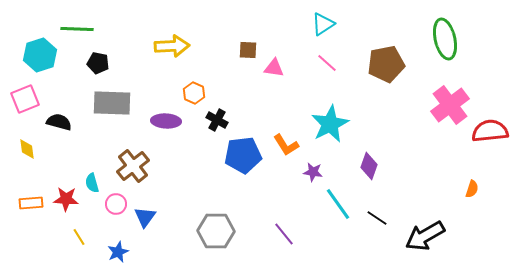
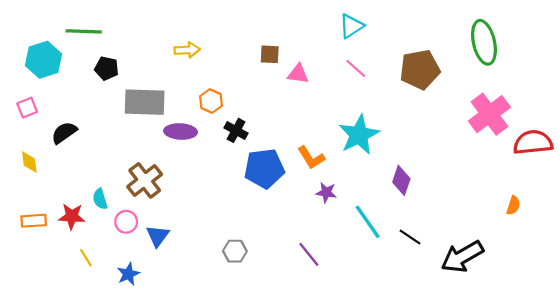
yellow arrow: (172, 46) -> (187, 50), size x0.7
pink square: (25, 99) -> (27, 108), size x0.7
gray rectangle: (112, 103) -> (145, 102), moved
black semicircle: (59, 122) -> (64, 133), turned -50
purple star: (313, 172) -> (326, 192), moved
gray hexagon: (216, 231) -> (235, 251), size x0.6

